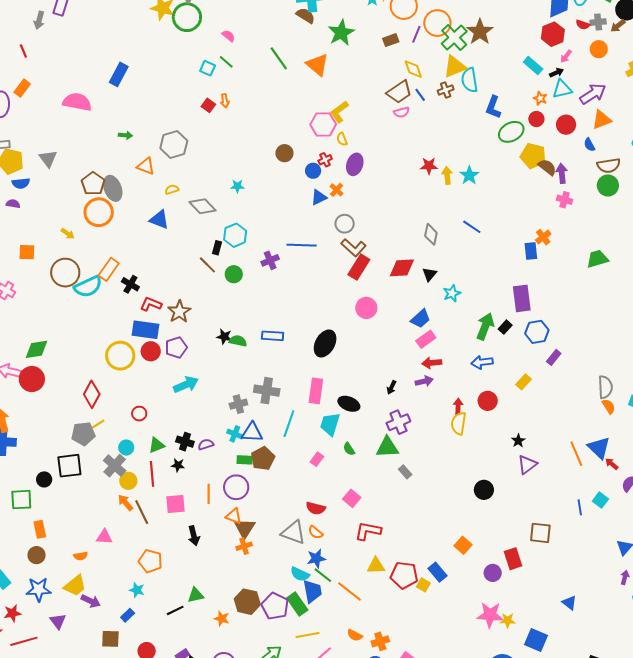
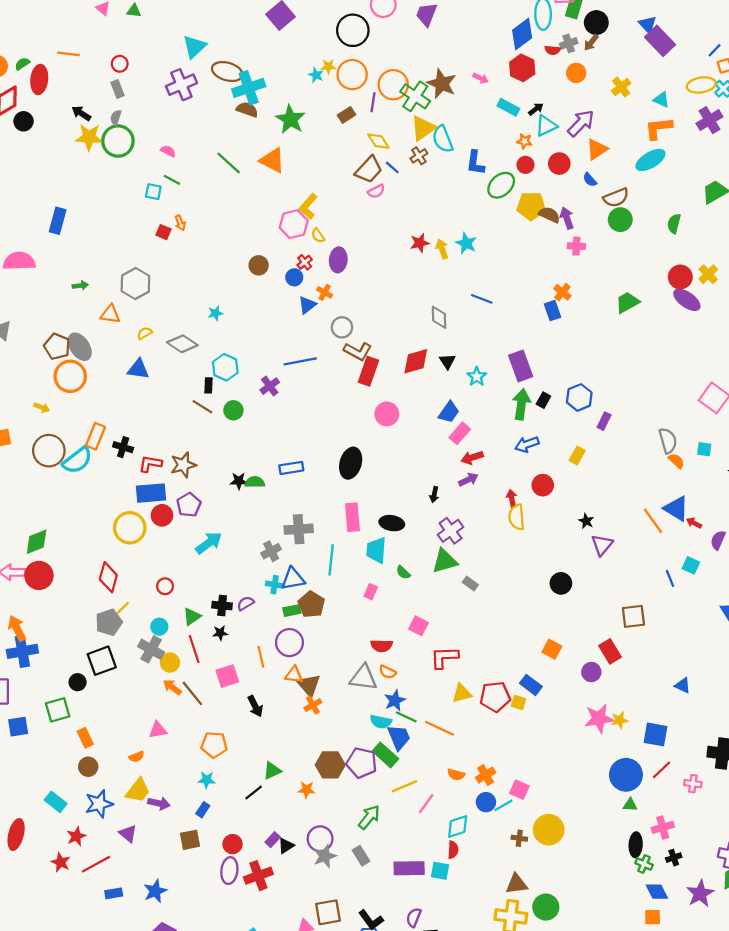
pink arrow: (566, 56) -> (481, 78), moved, turned -88
purple rectangle: (522, 298) -> (521, 366), moved
brown star: (179, 312) -> (183, 465), turned 30

